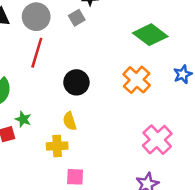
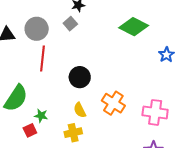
orange cross: (137, 80) -> (113, 103), moved
pink cross: (157, 140) -> (155, 112), turned -30

